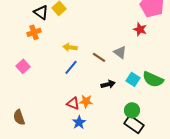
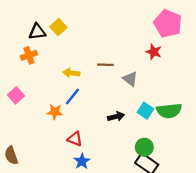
black triangle: (41, 12) -> (37, 32), turned -42
brown line: (99, 57) -> (105, 65), moved, turned -32
green semicircle: (153, 79) -> (169, 111), turned -30
orange star: (86, 101) -> (55, 112), moved

